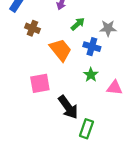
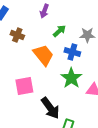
green star: (91, 75) -> (71, 78), size x1.5

